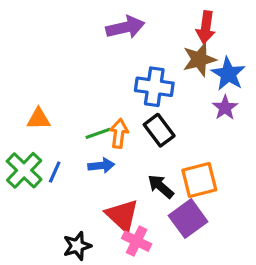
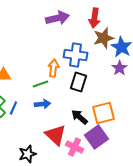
red arrow: (206, 27) -> (94, 18), moved
black rectangle: (159, 130) -> (78, 82), turned 54
orange arrow: (119, 133) -> (53, 68), moved
pink cross: (137, 241) -> (74, 147), moved

